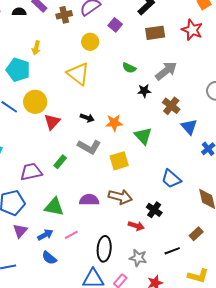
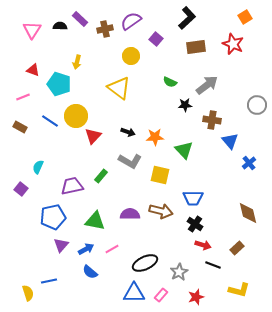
brown cross: (171, 106) -> (212, 120), turned -30
yellow square: (119, 161) -> (160, 175), turned 30
blue trapezoid: (171, 179) -> (193, 198), moved, turned -40
red arrow: (136, 226) -> (203, 245), moved
black ellipse: (104, 249) -> (145, 263), turned 60
black line: (172, 251) -> (213, 265), turned 42
gray star: (138, 258) -> (179, 272), turned 30

